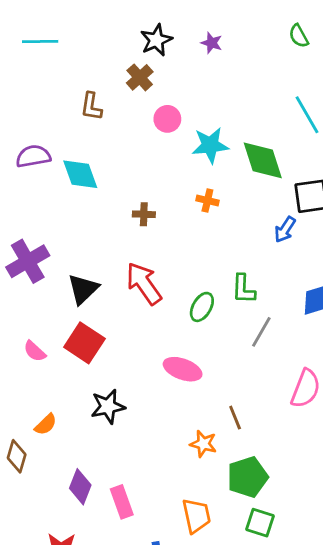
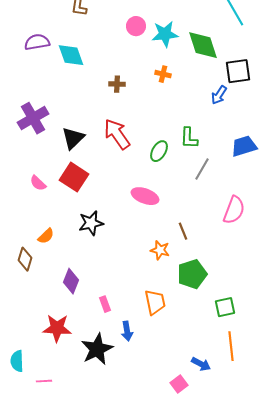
pink circle: (167, 119) -> (136, 26), moved
pink rectangle: (122, 502) -> (105, 304), moved, size x0.7
green square: (260, 523) -> (225, 307), moved, turned -30

